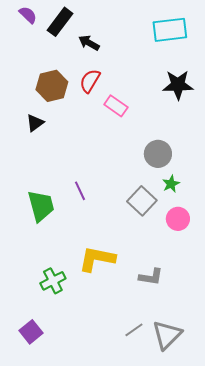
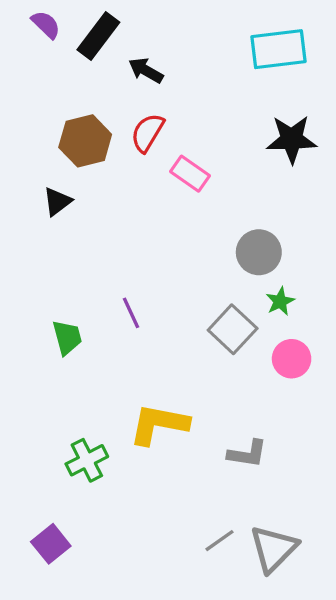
green trapezoid: (41, 206) -> (67, 337), size x0.7

